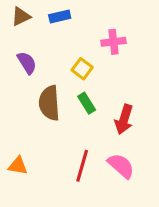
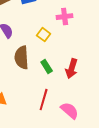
green rectangle: (87, 103) -> (47, 67), moved
pink semicircle: (121, 166) -> (70, 111), moved

